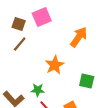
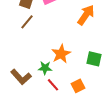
orange star: (55, 65) -> (61, 54), moved

